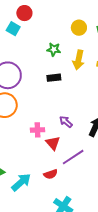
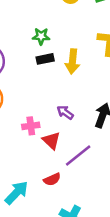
green star: (54, 49) -> (41, 36), moved
yellow arrow: (79, 60) -> (72, 61), moved

